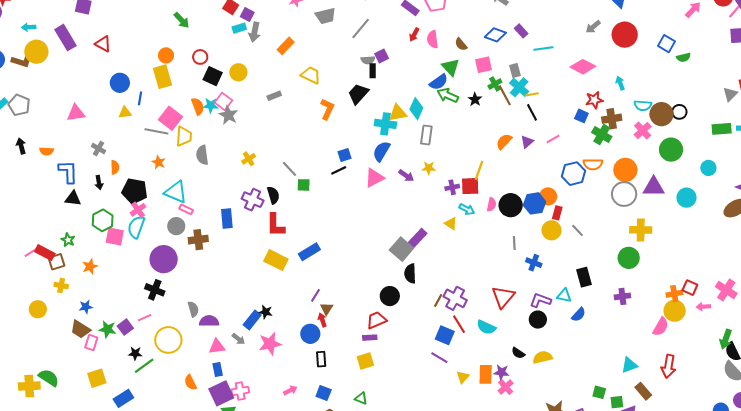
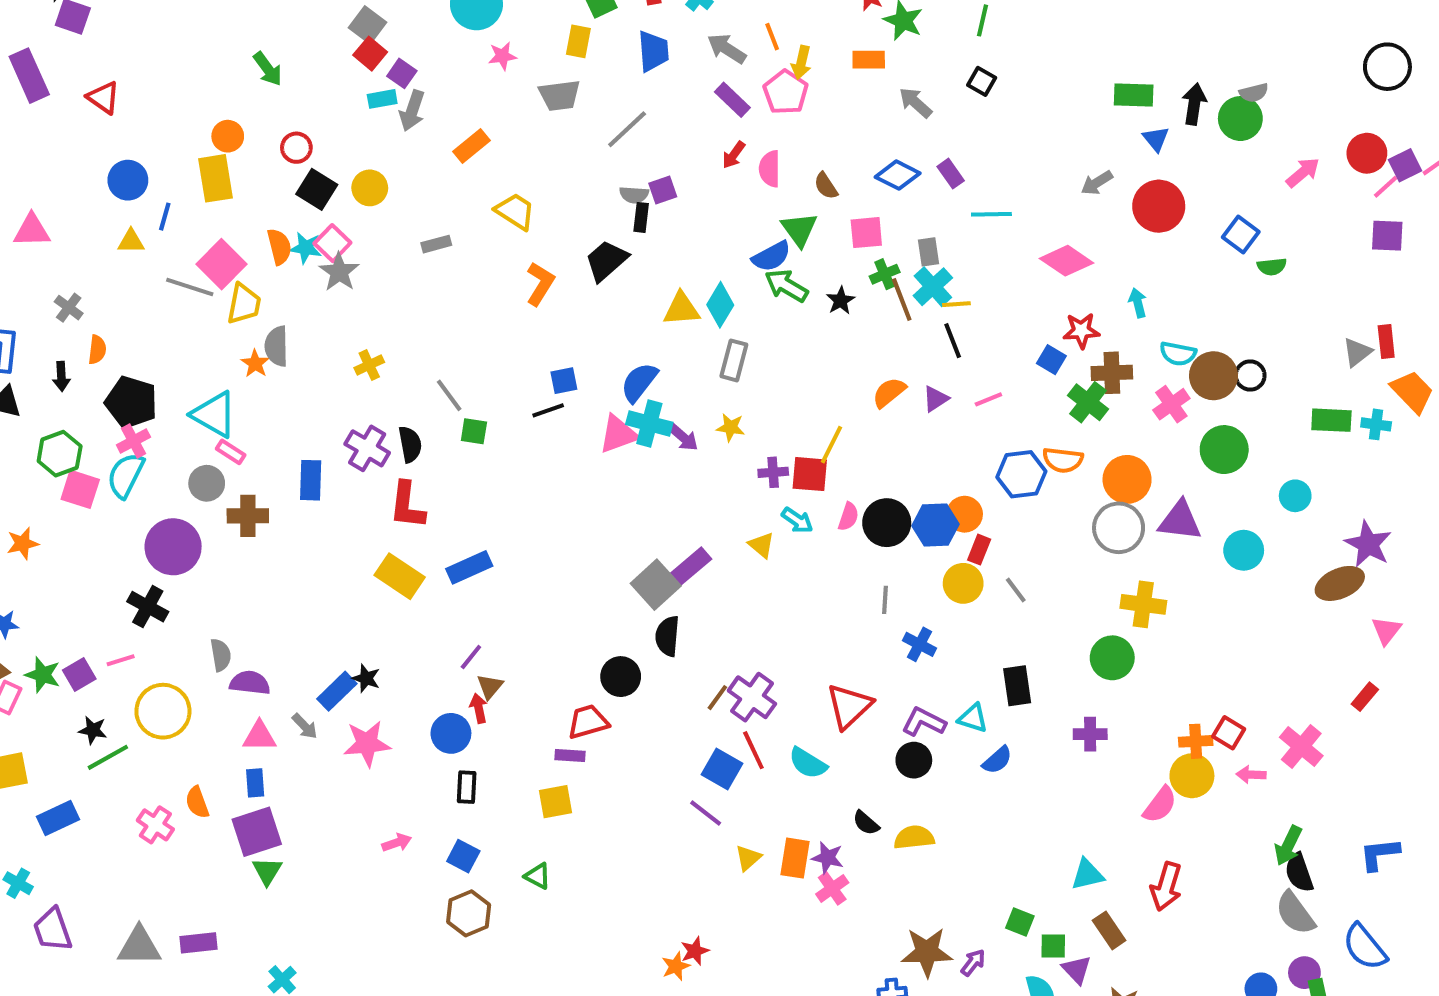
cyan cross: (385, 124) -> (649, 423), moved
orange star: (159, 162) -> (255, 363), moved
pink cross: (240, 391) -> (155, 825), moved, turned 36

